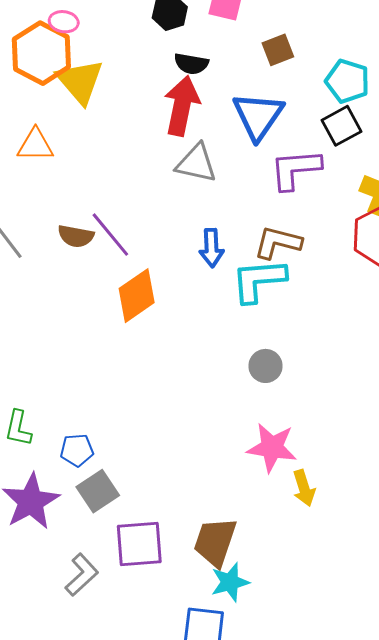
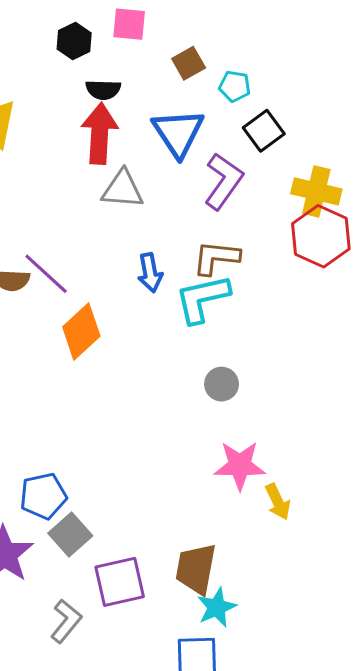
cyan pentagon: (347, 81) -> (235, 86), moved, size x0.7
purple L-shape: (295, 169) -> (223, 181), turned 138
blue pentagon: (77, 450) -> (43, 496), size x1.4

